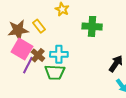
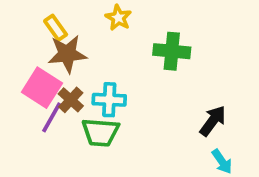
yellow rectangle: (39, 26) -> (56, 28), moved
brown star: (18, 30) -> (67, 54), moved

